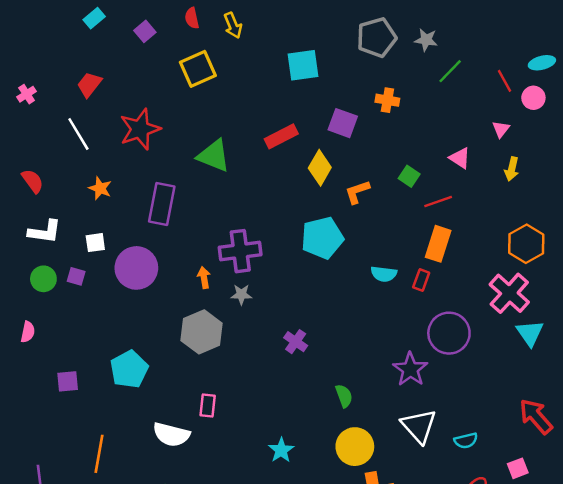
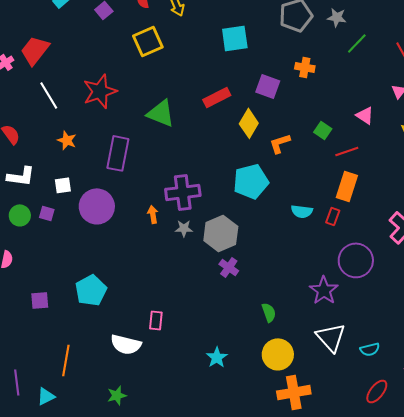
red trapezoid: (89, 84) -> (35, 50), moved, size x1.4
gray hexagon: (202, 332) -> (221, 233), moved

